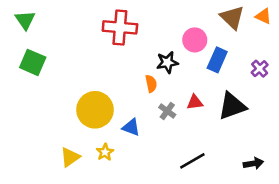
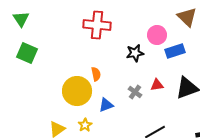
blue rectangle: (217, 60) -> (175, 51), turned 48
orange semicircle: (151, 84) -> (96, 74), moved
blue triangle: (131, 127) -> (106, 105), turned -42

